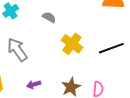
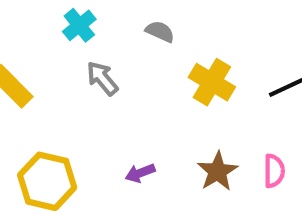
gray arrow: (17, 50) -> (102, 78), moved, size x0.7

